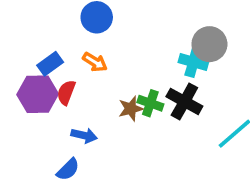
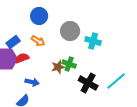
gray circle: (209, 44) -> (70, 31), moved
red semicircle: (66, 92) -> (22, 58), turned 48
black cross: (184, 101) -> (88, 83), moved

